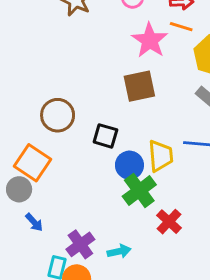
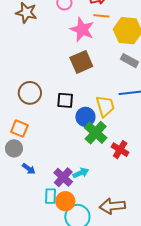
orange square: (33, 163) -> (19, 129), size x0.7
cyan arrow: (119, 251) -> (81, 173), moved

